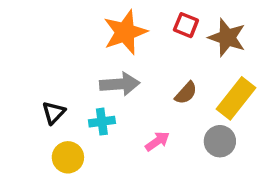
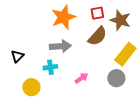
red square: (186, 25) -> (97, 13), turned -32
brown semicircle: (186, 93) -> (97, 36), moved, size x1.5
black triangle: (54, 113) -> (17, 56), moved

